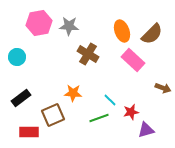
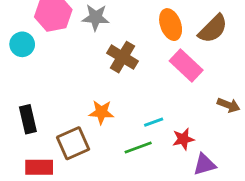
cyan circle: (17, 57) -> (22, 44), moved
black rectangle: (21, 98) -> (28, 119), turned -66
cyan line: (110, 100) -> (154, 122), turned -64

